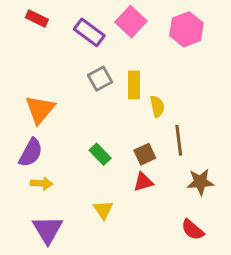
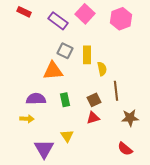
gray square: (100, 79) -> (65, 51), turned -35
orange triangle: (40, 109) -> (53, 71), moved, turned 45
purple semicircle: (31, 153) -> (36, 99), moved, turned -120
green rectangle: (100, 154) -> (65, 100), turned 32
purple triangle: (48, 230) -> (44, 149), moved

